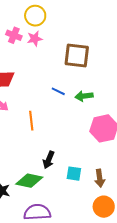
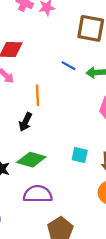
black arrow: (49, 160) -> (25, 122), moved

